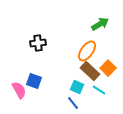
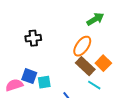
cyan square: (77, 87) -> (44, 82), moved, turned -32
pink semicircle: (19, 90) -> (14, 85), turned -78

